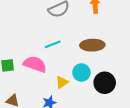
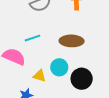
yellow triangle: (62, 82) -> (39, 76), turned 48

